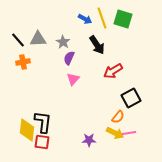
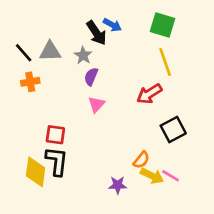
yellow line: (102, 18) -> (165, 62), moved
black arrow: (97, 45) -> (96, 33), moved
orange semicircle: (118, 117) -> (141, 160), moved
pink line: (129, 133) -> (171, 176), turned 40
red square: (42, 142) -> (55, 135), moved

